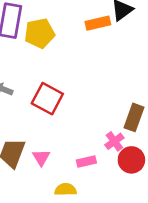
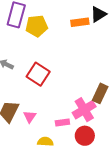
pink cross: (114, 141) -> (84, 110), size x1.6
red circle: (131, 160) -> (85, 136), moved

